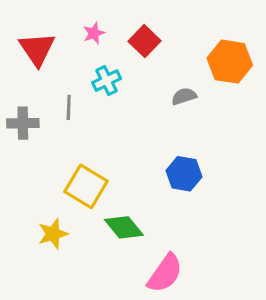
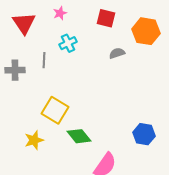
red square: (144, 41) -> (106, 18), moved, turned -30
blue hexagon: (184, 174) -> (144, 134), moved

